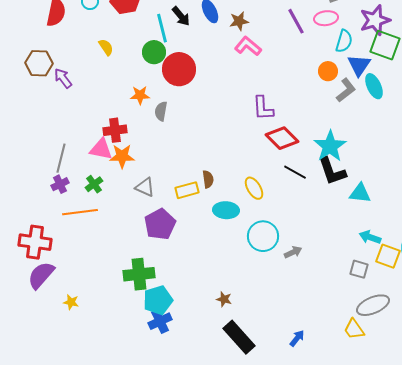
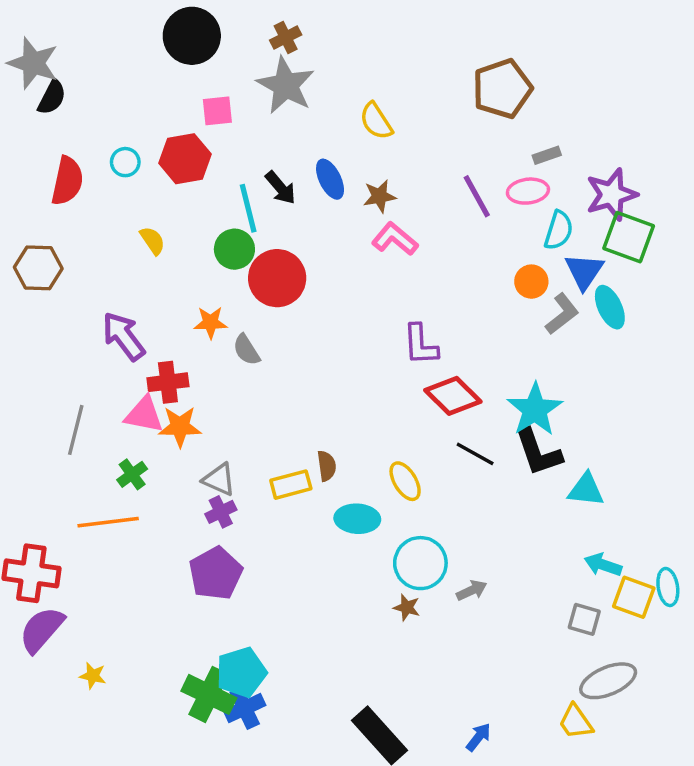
purple arrow: (63, 78) -> (124, 336), moved, size x1.4
gray semicircle: (161, 111) -> (246, 350), turned -42
purple cross: (60, 184) -> (221, 512), moved
purple pentagon: (160, 224) -> (216, 573), moved
green cross: (139, 274) -> (209, 694), moved, turned 32
brown star: (224, 299) -> (407, 607), moved

